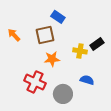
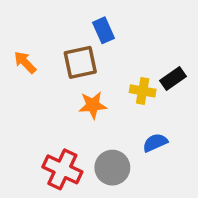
blue rectangle: (58, 17) -> (103, 30), turned 32
blue semicircle: (87, 80) -> (155, 143), turned -40
red cross: (35, 82) -> (62, 169), moved

